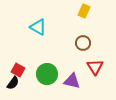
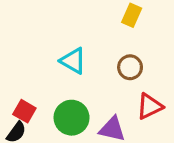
cyan triangle: (38, 27) -> (73, 61), moved
red triangle: (95, 67) -> (150, 106), turned 36

